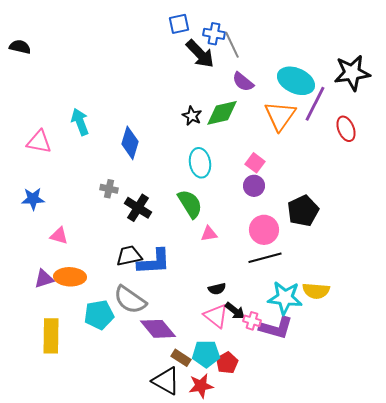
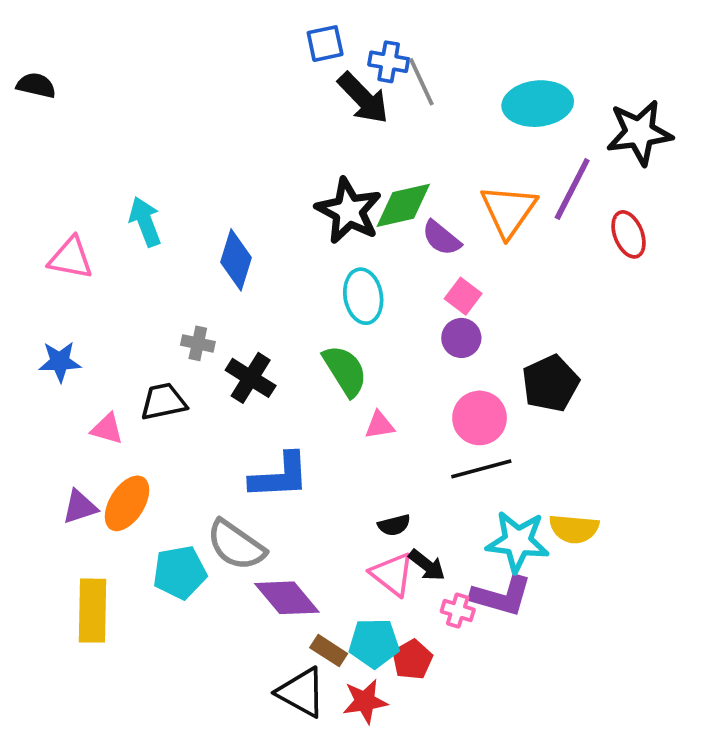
cyan ellipse: (296, 81) -> (538, 104), moved, turned -30
purple semicircle: (243, 82) -> (441, 238), moved
black star: (192, 116) -> (349, 211), size x1.8
black trapezoid: (129, 256) -> (163, 402), moved
orange ellipse: (70, 277) -> (127, 503), turned -60
pink cross: (252, 321) -> (458, 611), moved

